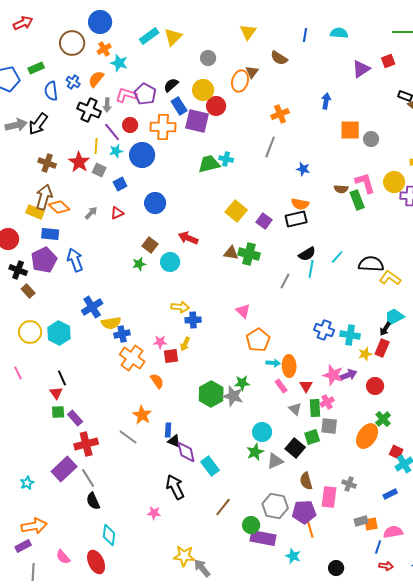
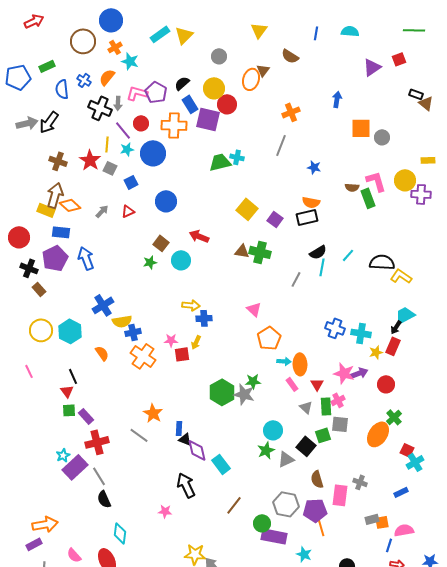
orange semicircle: (157, 381) -> (102, 353), moved
cyan star: (27, 483) -> (63, 455), moved

